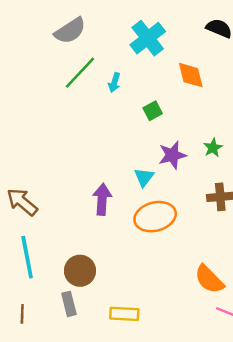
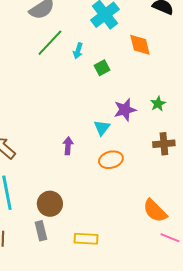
green square: (153, 111) -> (102, 68), moved
purple arrow: (102, 199) -> (68, 146), size x0.7
orange ellipse: (155, 217) -> (111, 160), size x0.7

